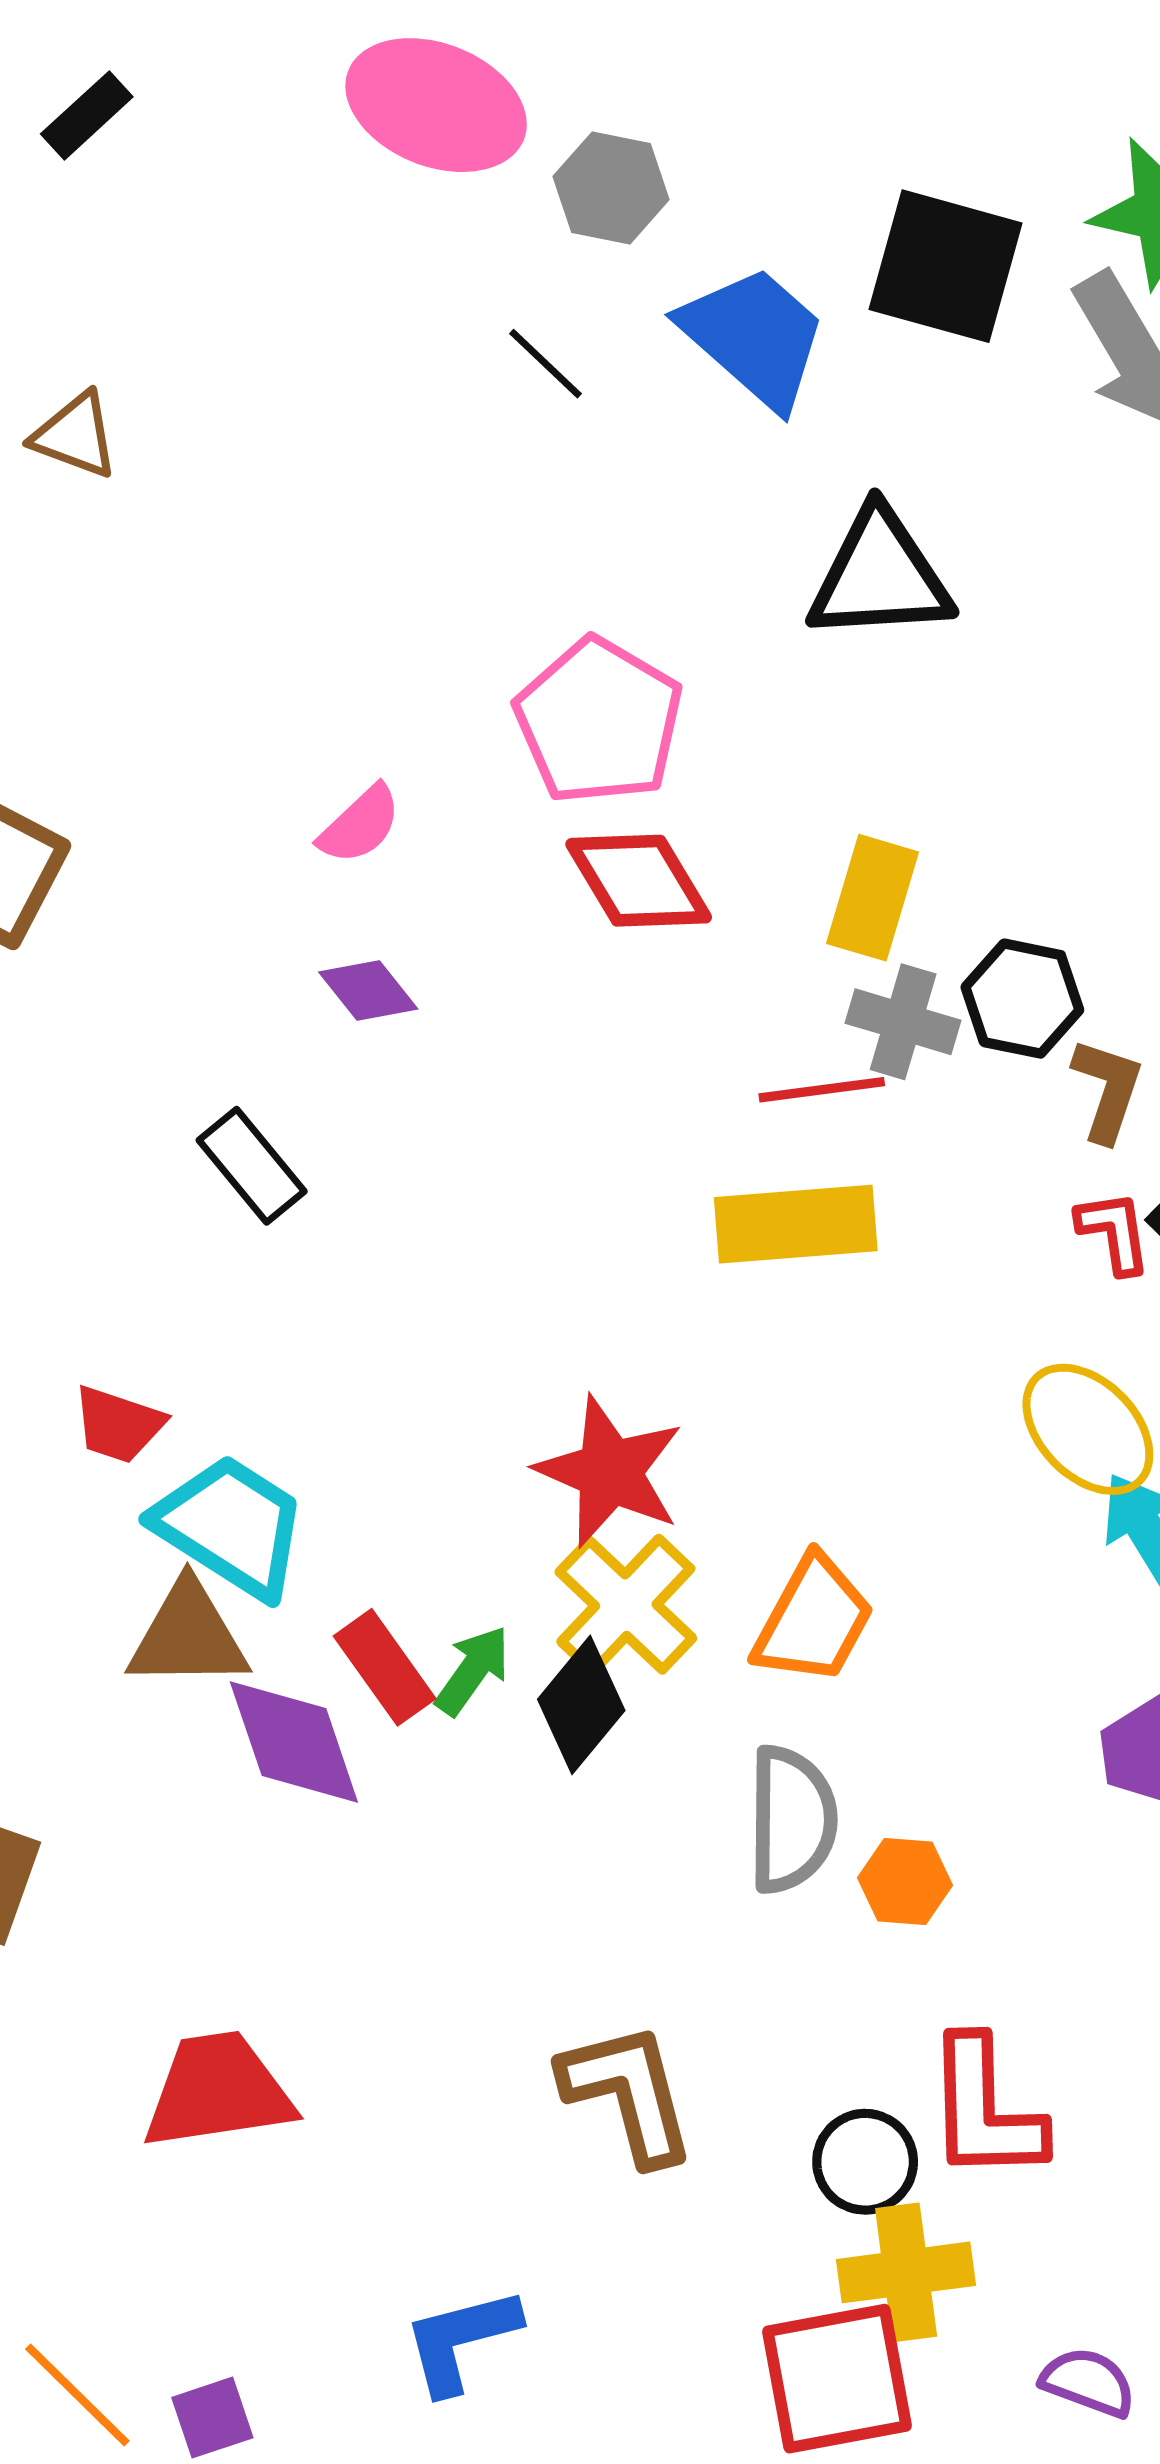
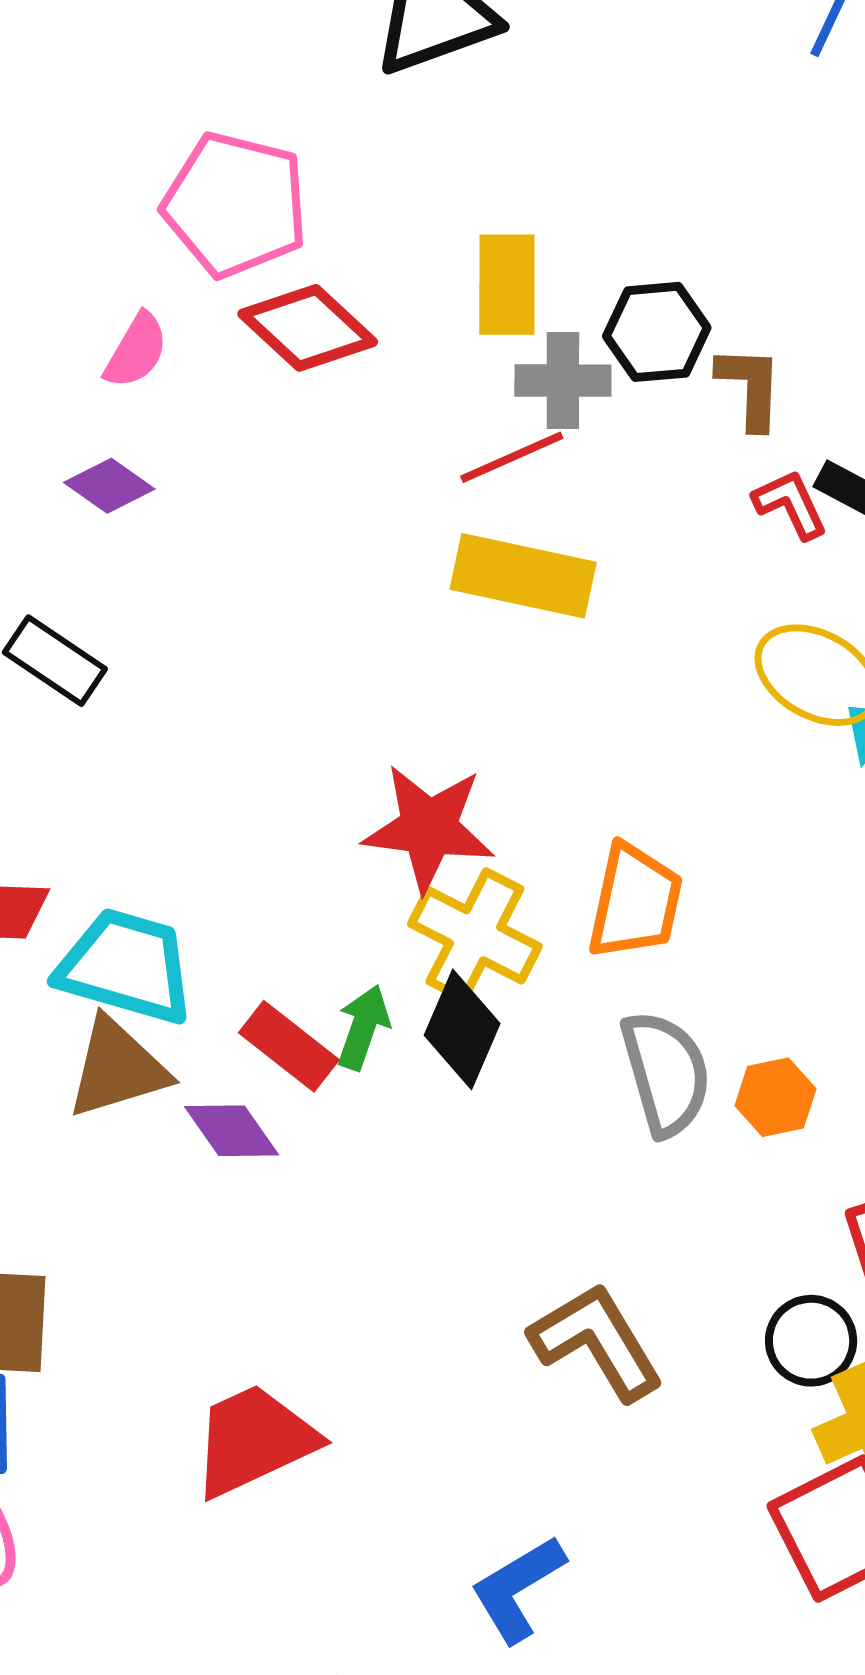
pink semicircle: (360, 825) -> (136, 351), moved
yellow rectangle: (796, 1224) -> (523, 576), turned 33
purple diamond: (294, 1742) -> (232, 1131), size x0.7

